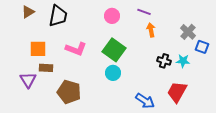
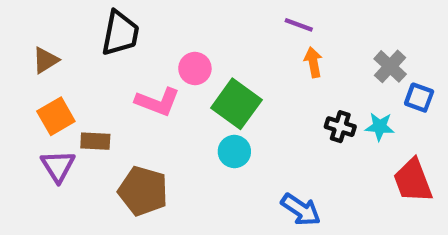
brown triangle: (28, 12) -> (46, 60), moved
pink circle: (112, 16) -> (195, 68), moved
orange square: (38, 49) -> (56, 116), moved, turned -30
red trapezoid: (177, 92) -> (413, 181), moved, turned -50

